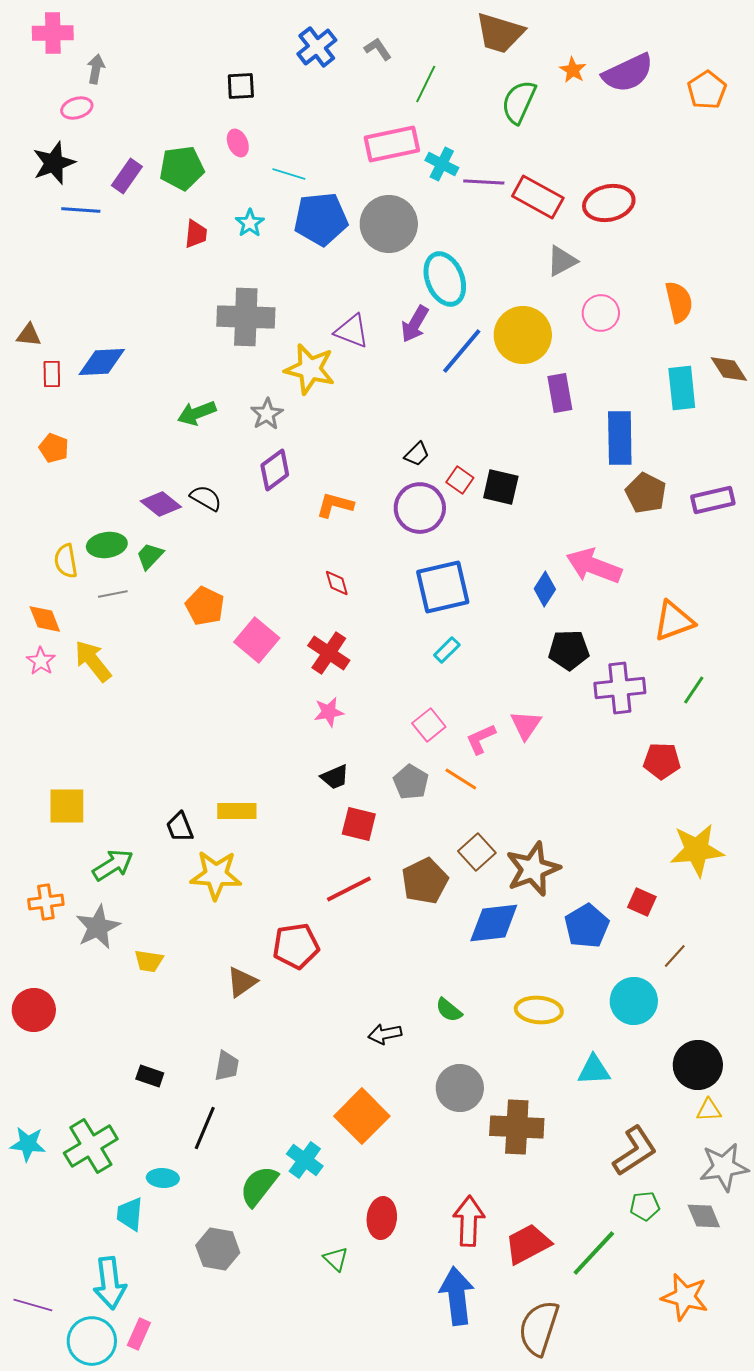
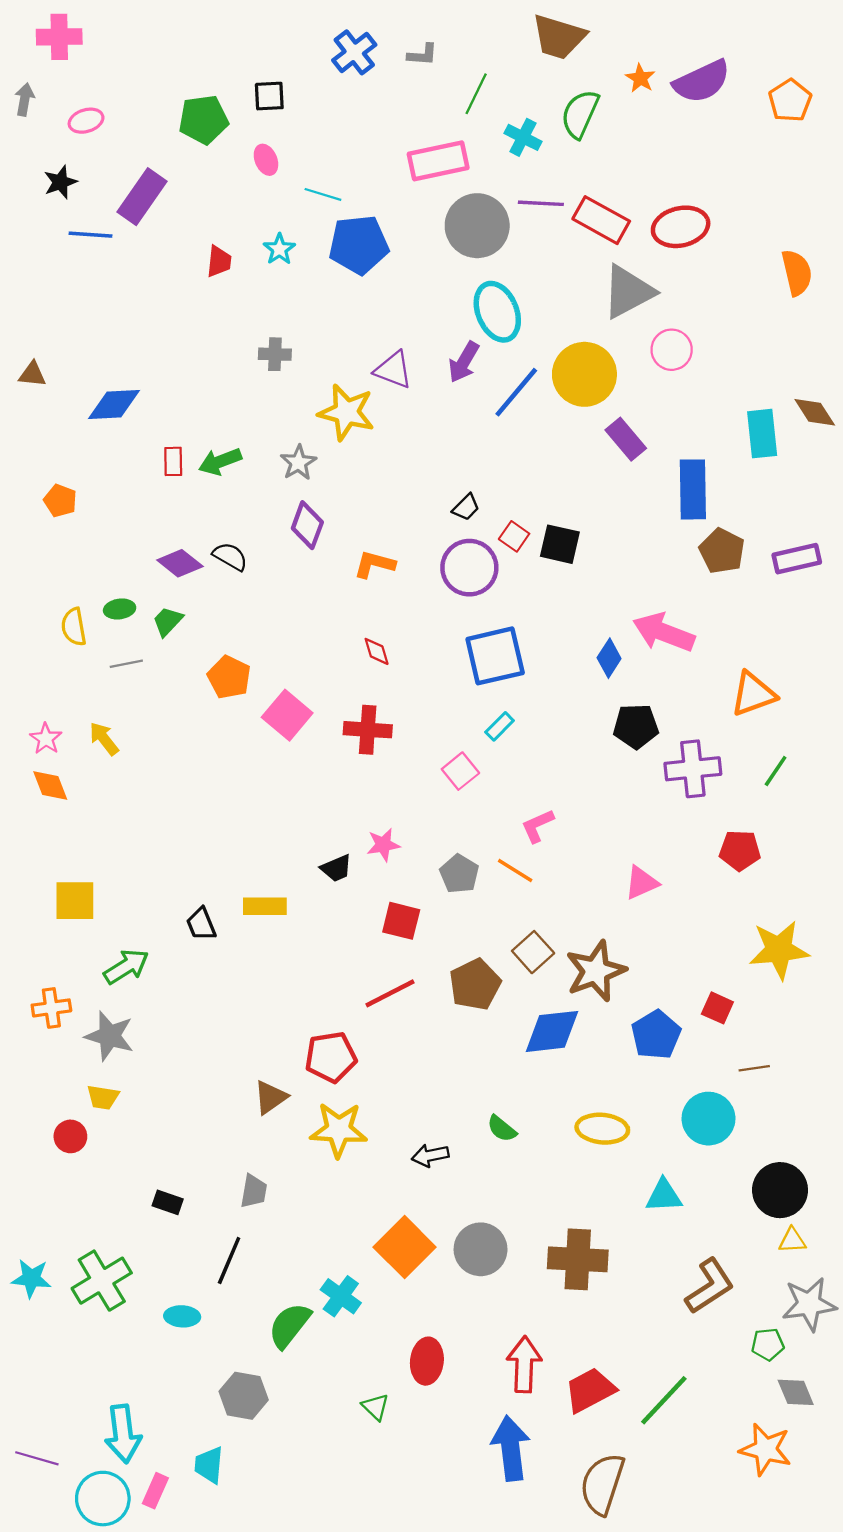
gray L-shape: (378, 49) -> (422, 55), turned 128
gray arrow: (96, 69) -> (25, 99), moved
black star: (54, 163) -> (60, 182), size x0.7
cyan cross: (442, 164) -> (523, 137), moved
green pentagon: (182, 168) -> (203, 120), moved
purple rectangle: (127, 176) -> (142, 197), size x1.4
gray circle: (389, 224) -> (477, 226), moved
gray triangle: (562, 261) -> (628, 292), size x1.6
orange semicircle: (679, 302) -> (797, 273), moved
gray cross: (246, 317) -> (275, 354), size x0.5
red rectangle: (52, 374) -> (173, 461), moved
purple rectangle: (560, 393) -> (626, 439), turned -30
purple diamond: (275, 470) -> (307, 525), turned -33
green ellipse: (107, 545) -> (120, 609), size x0.7
orange diamond: (45, 619) -> (50, 786), moved
red cross: (329, 653) -> (368, 730), turned -30
yellow arrow: (93, 661) -> (104, 739), size x0.7
pink star: (329, 712) -> (383, 845), moved
pink square: (429, 725) -> (460, 771), moved
pink triangle: (526, 725) -> (641, 883), moved, turned 32
black trapezoid: (335, 777) -> (336, 868), moved
yellow star: (216, 875) -> (339, 1130), moved
gray star: (98, 927) -> (110, 1036), turned -30
brown line: (675, 956) -> (754, 1068), turned 40
yellow trapezoid: (149, 961) -> (103, 1097), moved
red circle: (34, 1010) -> (70, 1136), moved, size x0.7
gray circle: (460, 1088) -> (481, 1249), moved
green pentagon: (645, 1206) -> (768, 1344), moved
cyan trapezoid: (130, 1214) -> (209, 1465), moved
gray diamond: (704, 1216) -> (796, 1392), moved

